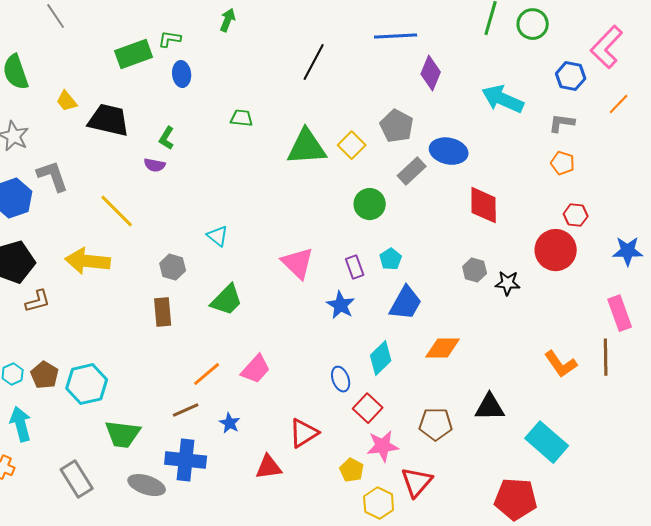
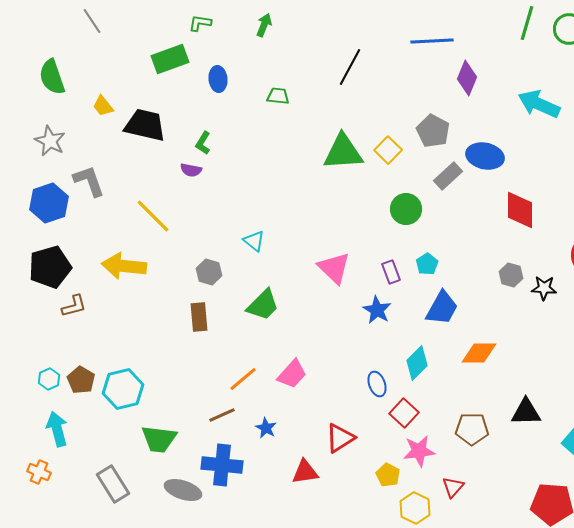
green L-shape: (170, 39) -> (200, 23), moved
green trapezoid: (242, 118) -> (278, 96), moved
red triangle: (417, 482) -> (453, 487), size x0.7

